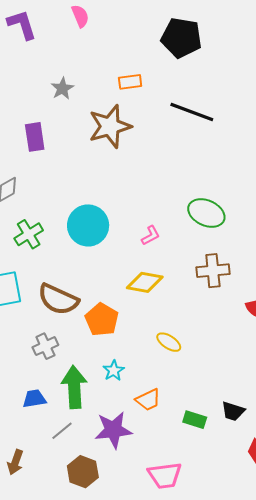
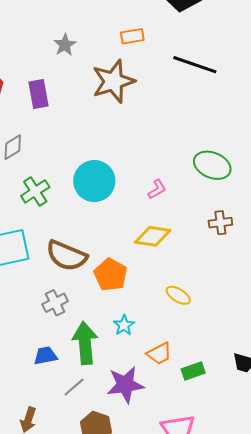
brown cross: (213, 271) -> (220, 223), size x0.7
green rectangle: (195, 420) -> (193, 371), moved, turned -35

